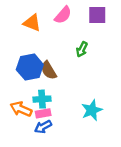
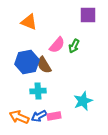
pink semicircle: (63, 15) -> (57, 45), moved
orange arrow: (21, 109) -> (19, 117), moved
pink rectangle: (43, 113) -> (54, 116), moved

